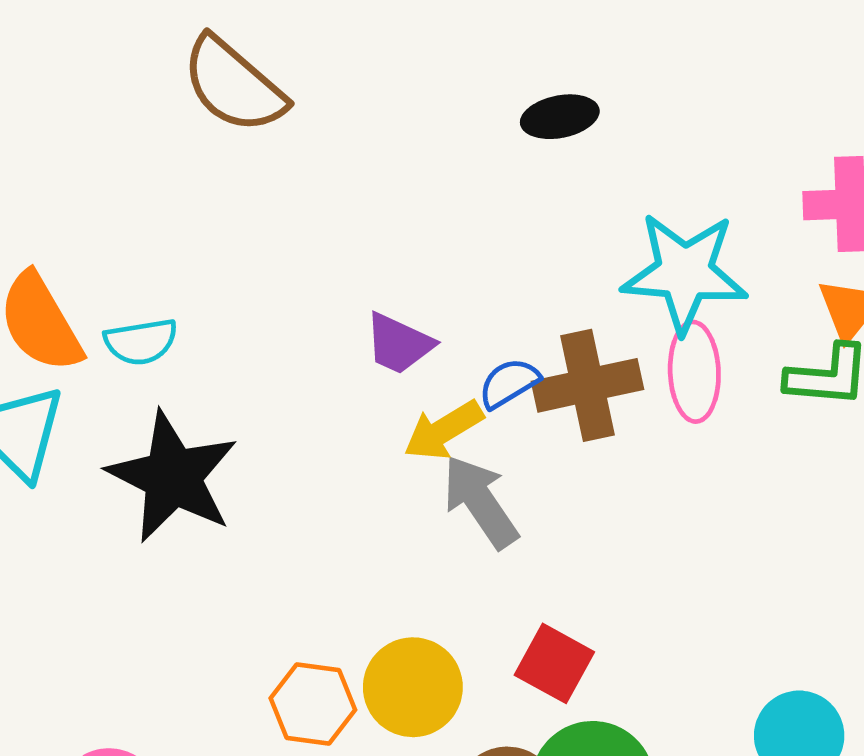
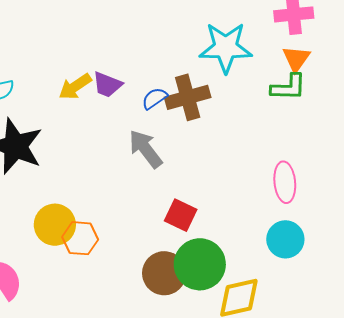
pink ellipse: (694, 372) -> (285, 182), moved
yellow arrow: (443, 430) -> (75, 87), moved
yellow circle: (413, 687) -> (55, 225), moved

